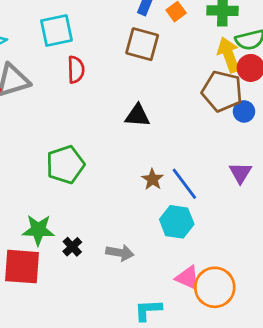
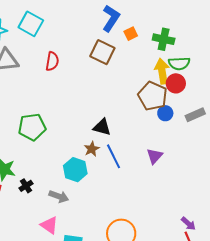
cyan square: (56, 31) -> (31, 24), moved, turned 30
black triangle: (137, 116) -> (102, 127), moved
cyan hexagon: (177, 222) -> (75, 170), moved
pink triangle: (188, 278) -> (49, 225), moved

